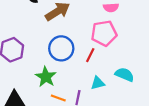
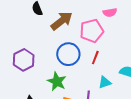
pink pentagon: (104, 33) -> (92, 31), moved

